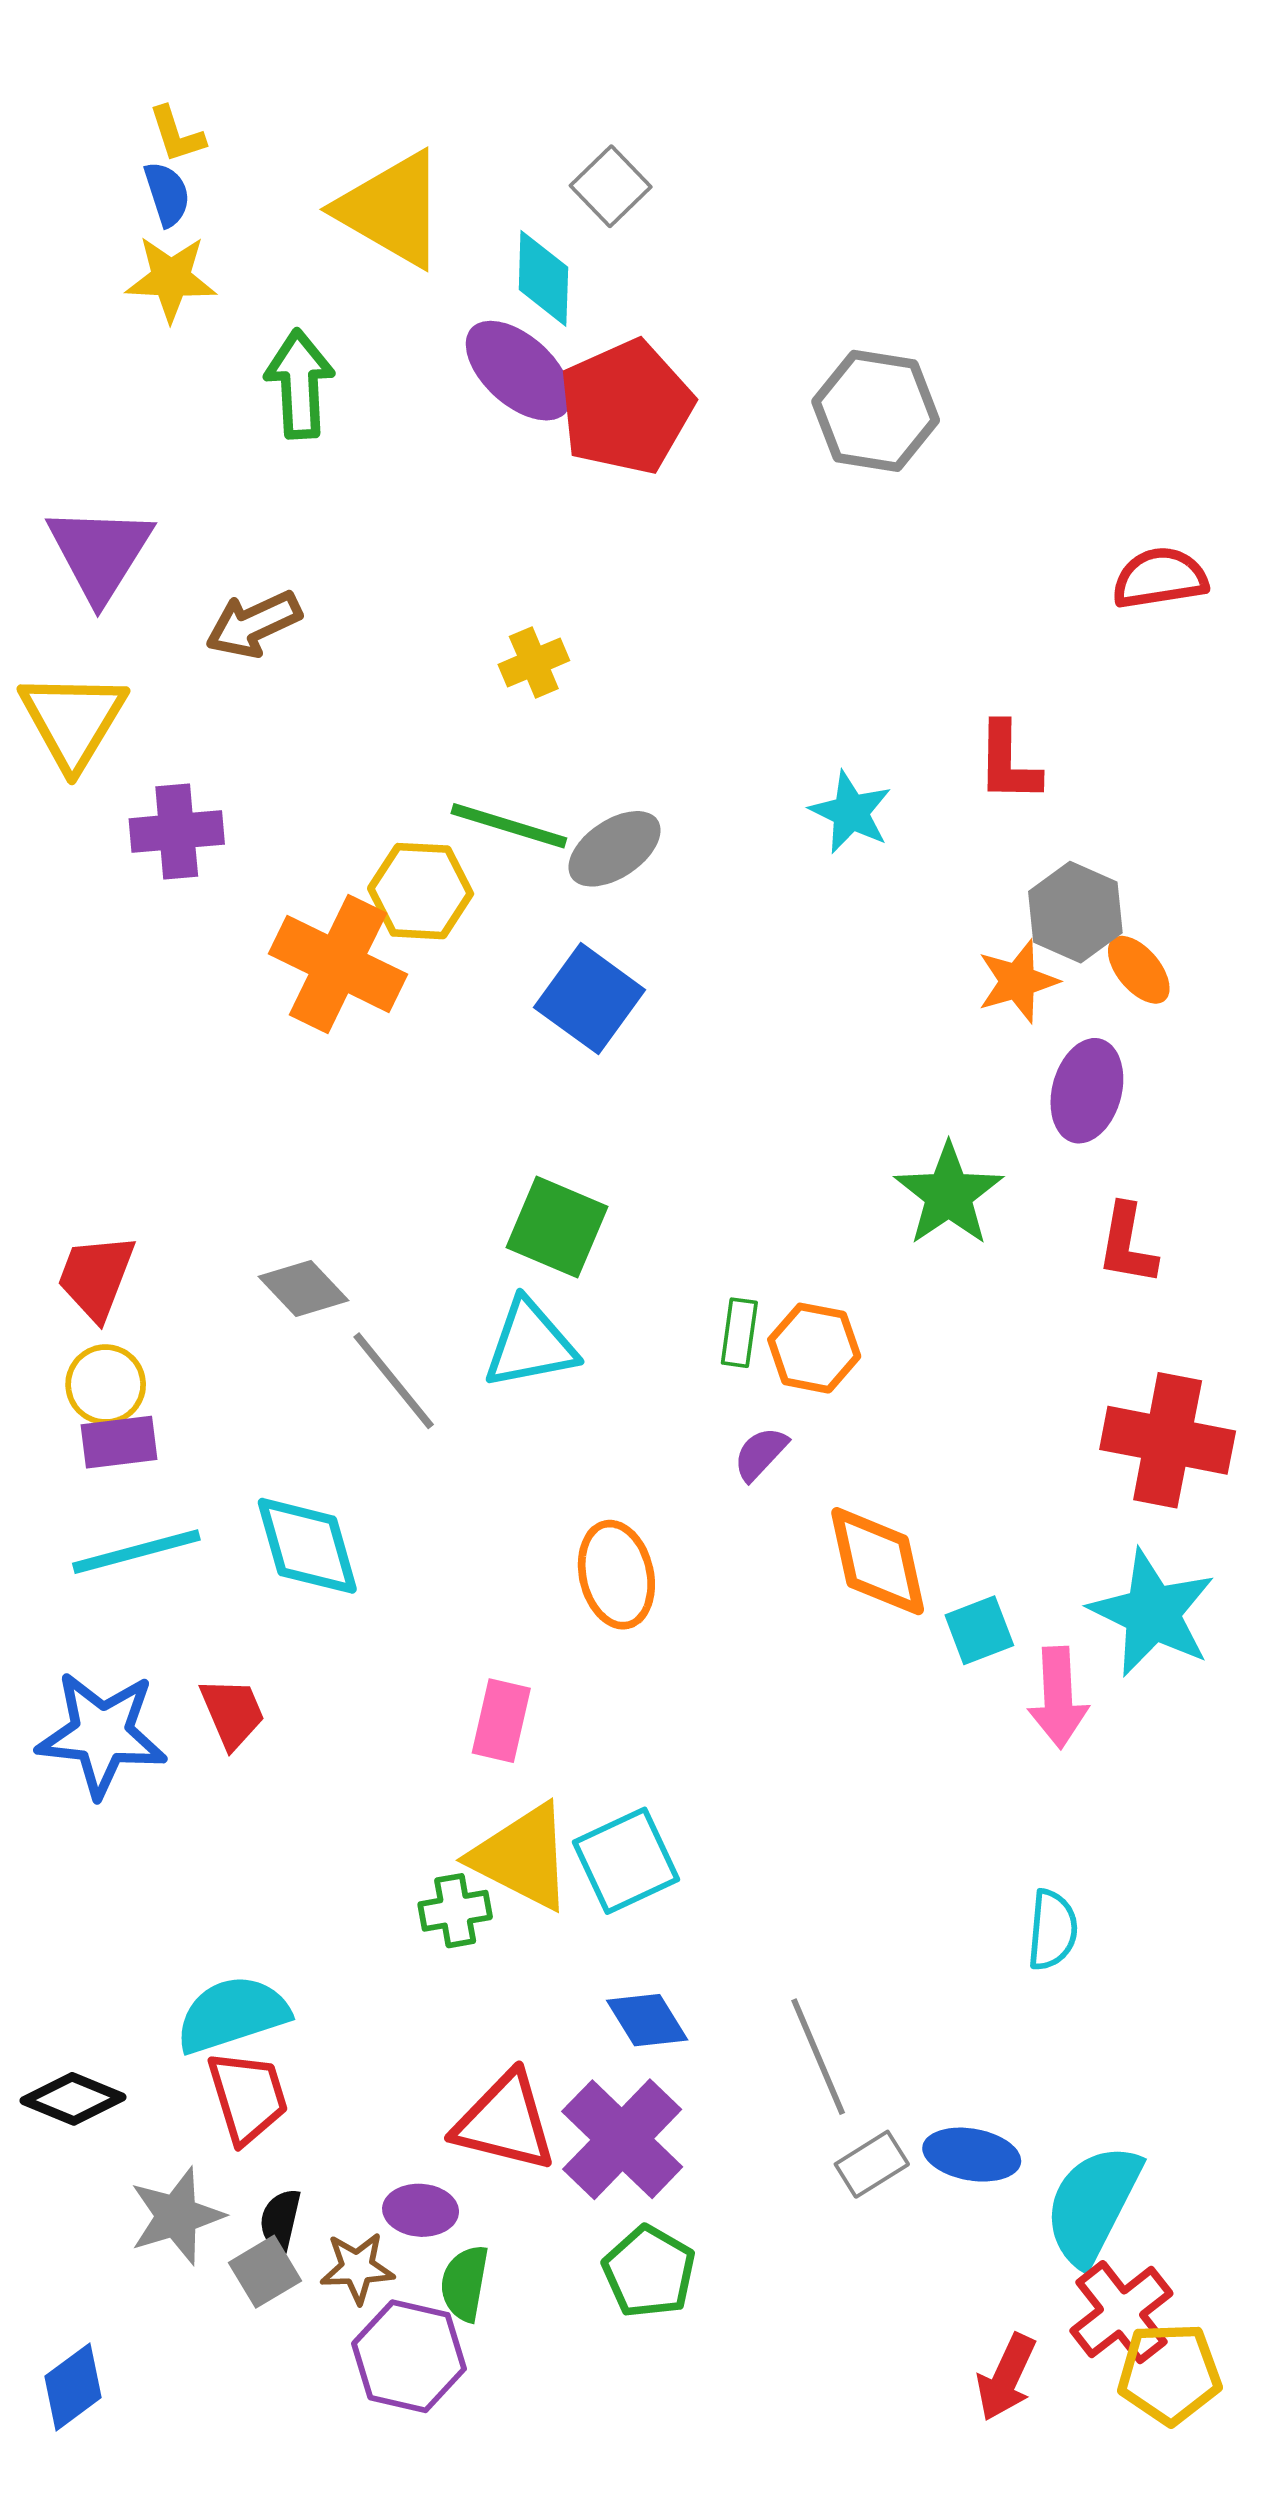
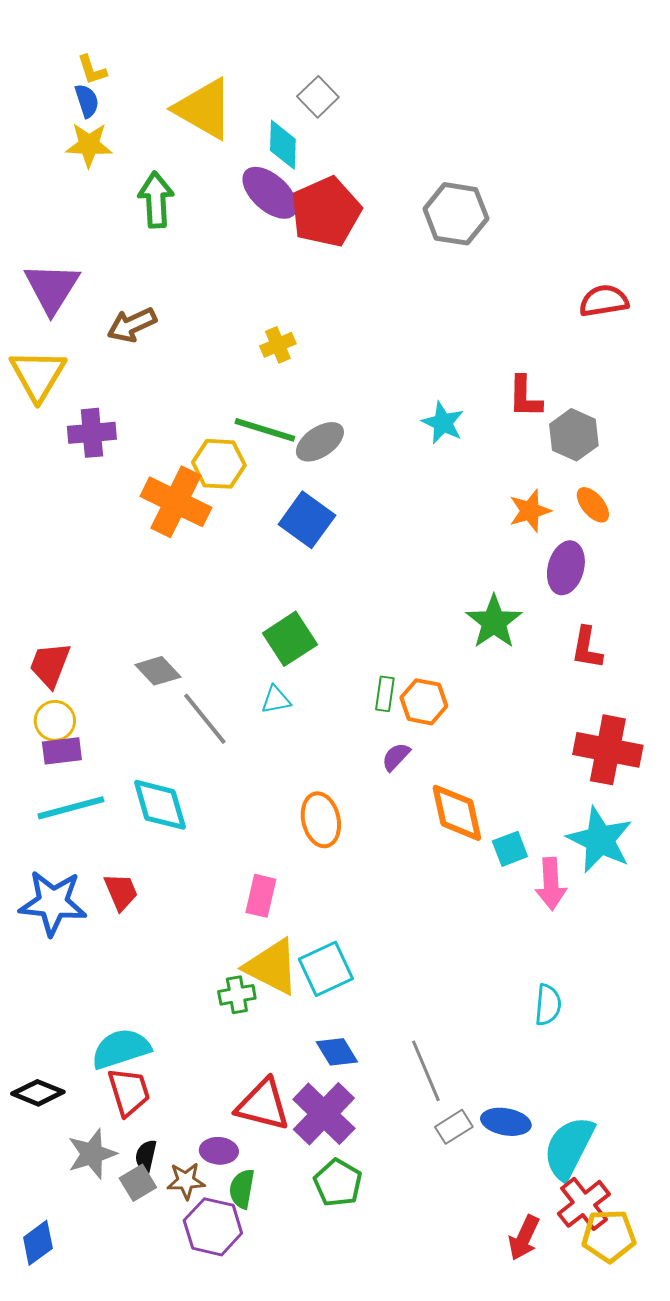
gray hexagon: (1075, 912) -> (574, 435), moved
green square: (557, 1227) -> (290, 639), turned 34
cyan triangle: (530, 1344) -> (276, 700), size x0.6

